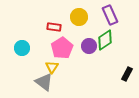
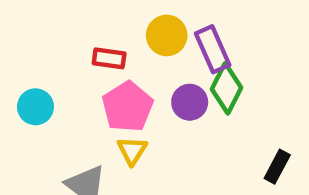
purple rectangle: (110, 15) -> (213, 49), moved
green diamond: (105, 40) -> (226, 88), turned -30
yellow triangle: (52, 67) -> (132, 151), moved

